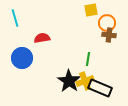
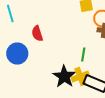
red semicircle: (42, 38) -> (37, 34), turned -98

